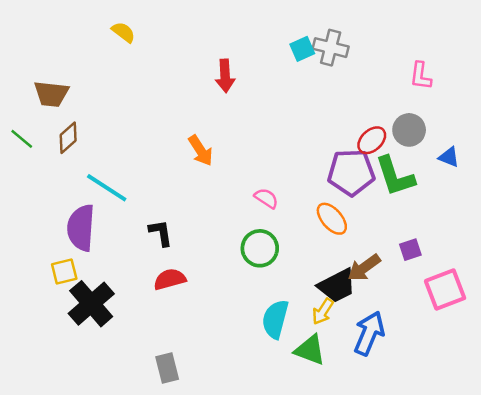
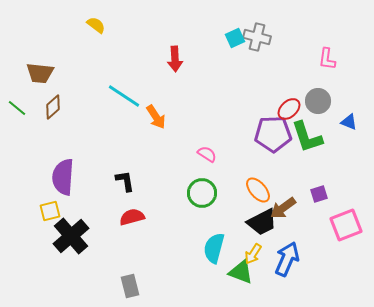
cyan line: (107, 188) -> (124, 96), moved
orange ellipse: (332, 219) -> (258, 190), moved
yellow arrow: (323, 311) -> (253, 254), moved

